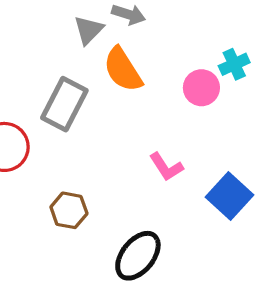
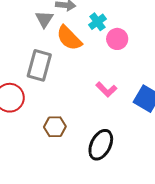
cyan cross: (234, 64) -> (97, 22), moved

